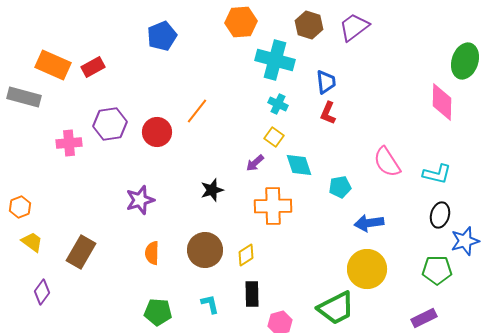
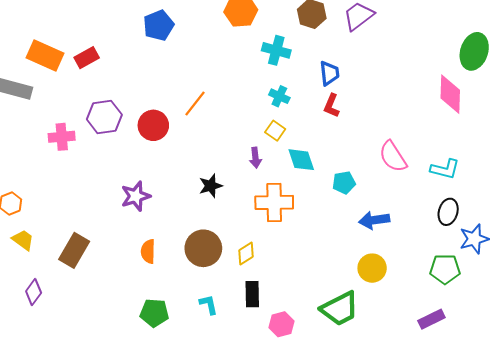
cyan cross: (275, 60) -> (276, 50), size x0.7
purple arrow: (255, 163) -> (255, 158), turned -54
yellow circle: (367, 269) -> (372, 268), size x0.7

